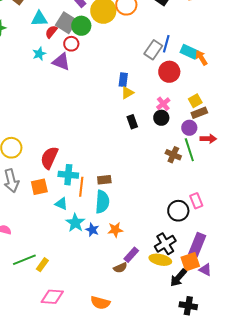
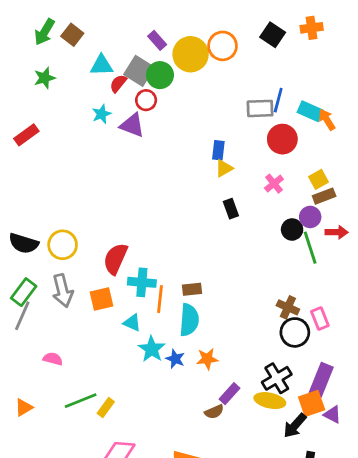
gray rectangle: (153, 50) -> (260, 108), turned 54
black circle: (161, 118) -> (292, 229), moved
brown cross: (173, 155) -> (288, 307), moved

